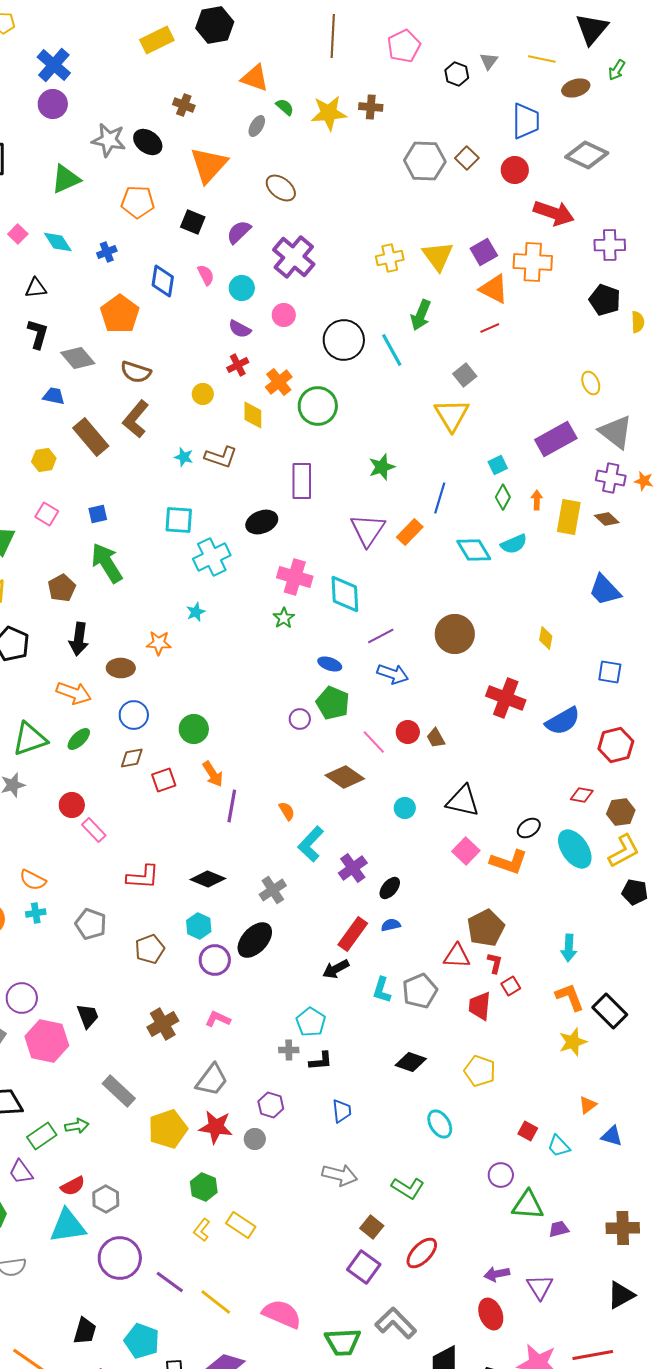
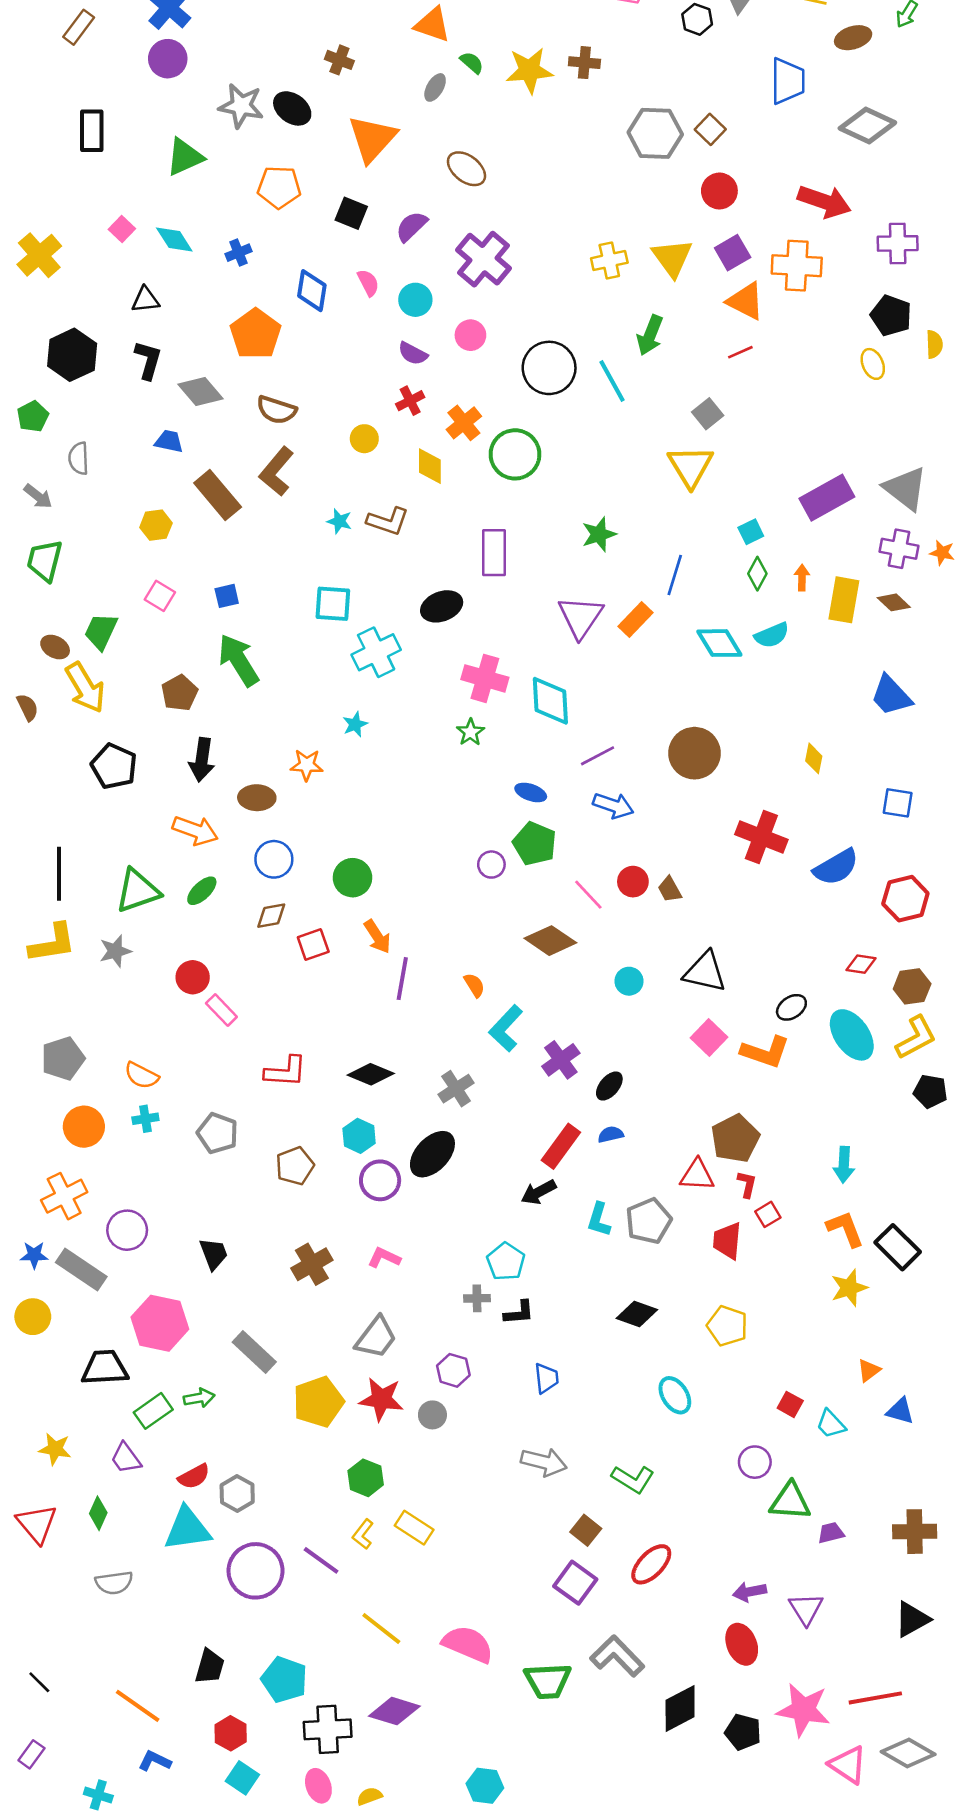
red circle: (515, 170) -> (719, 191), moved
yellow ellipse: (591, 383) -> (873, 364), moved
pink hexagon: (47, 1041) -> (160, 1323), moved
purple line: (170, 1282) -> (321, 1560), moved

